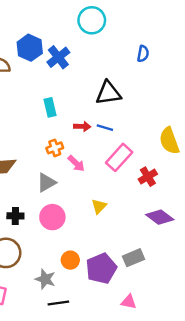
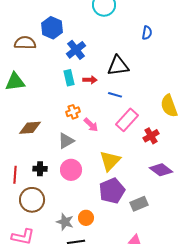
blue cross: (58, 57) -> (76, 50), moved
red arrow: (82, 126) -> (90, 80), moved
yellow triangle: (99, 206) -> (110, 161), size x1.6
orange circle: (70, 260) -> (86, 218), moved
purple pentagon: (101, 268) -> (112, 191), moved

